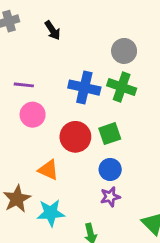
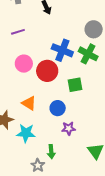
purple line: (24, 85) -> (18, 32), moved, turned -32
red circle: (75, 137) -> (47, 71), moved
blue circle: (110, 169) -> (58, 108), moved

